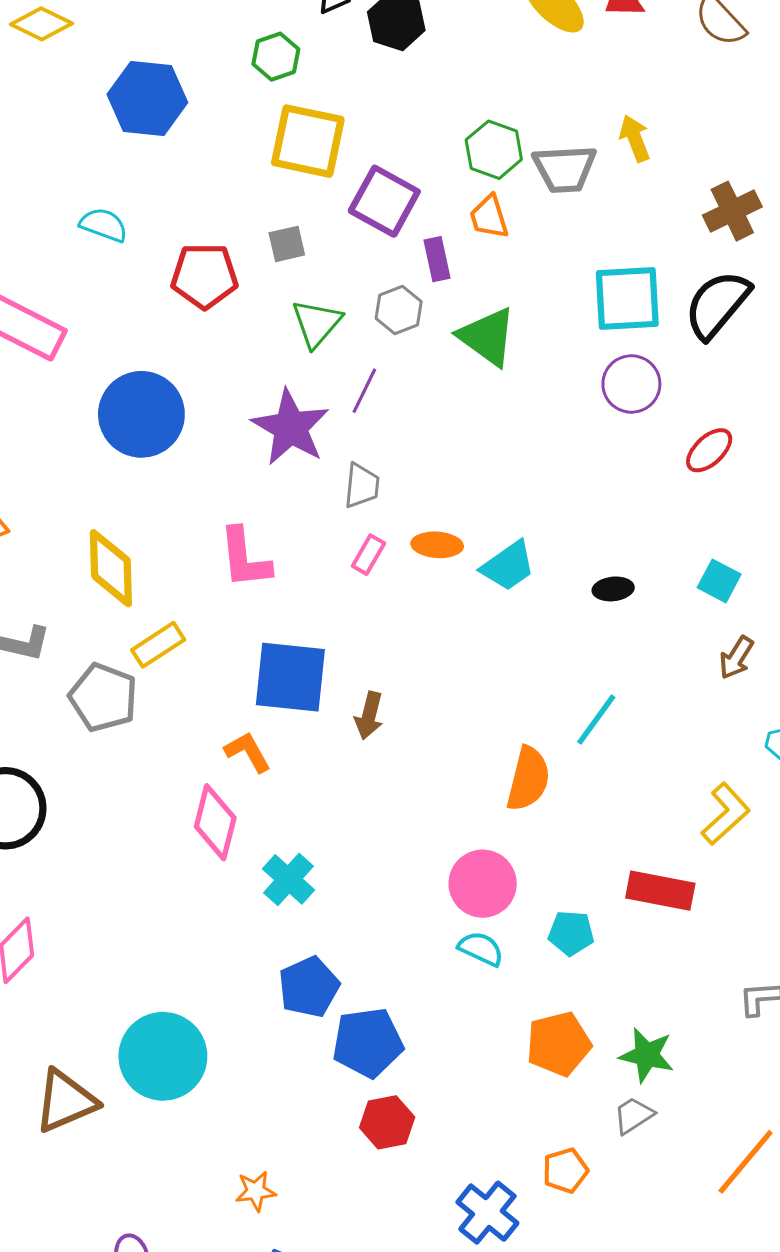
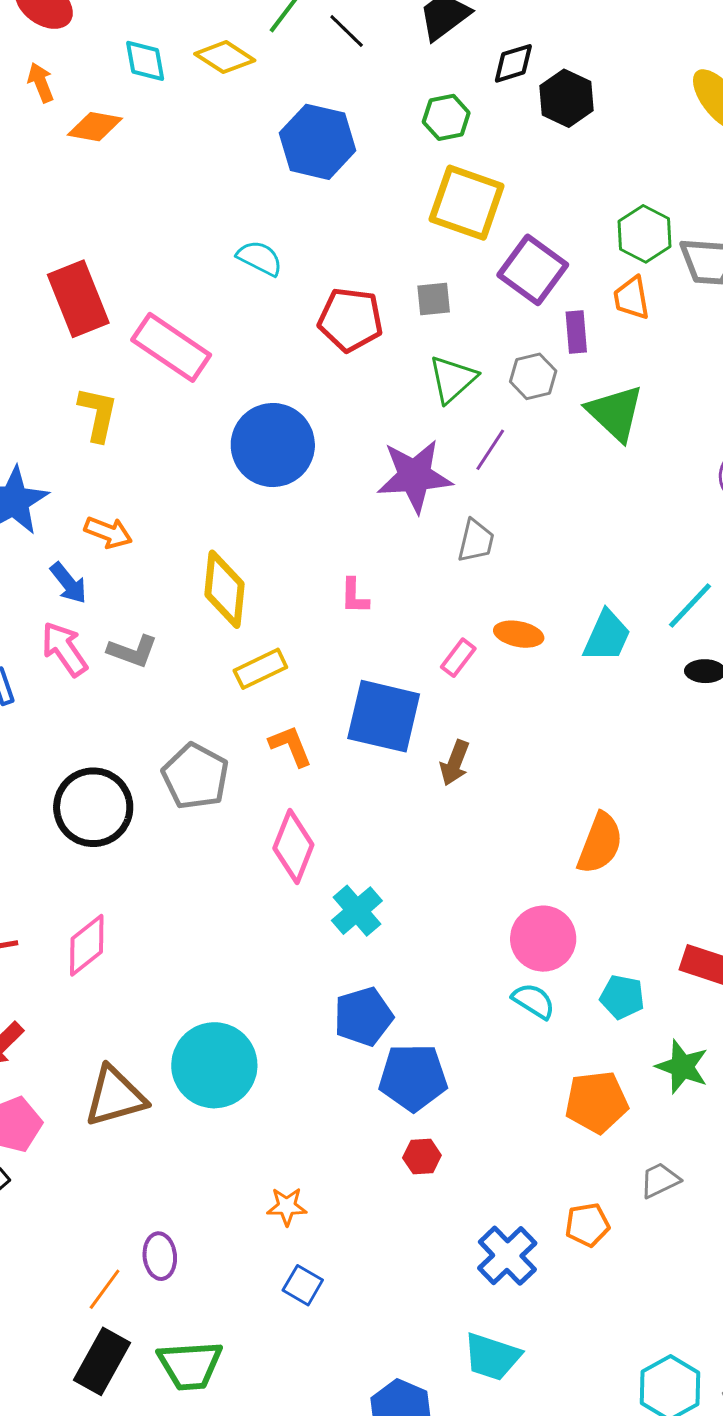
purple star: (290, 427) -> (415, 476), turned 30
orange ellipse: (437, 545) -> (519, 634), moved
pink rectangle: (368, 555) -> (458, 658), moved
pink L-shape: (245, 558) -> (354, 596), size x0.6
cyan trapezoid: (508, 566) -> (607, 636), turned -38
gray pentagon: (103, 697) -> (195, 776), moved
cyan line: (596, 720) -> (690, 605), moved
orange L-shape: (248, 752) -> (291, 746), moved
green star: (647, 1055) -> (682, 1067), moved
red hexagon: (387, 1122) -> (422, 1156), size x0.7

